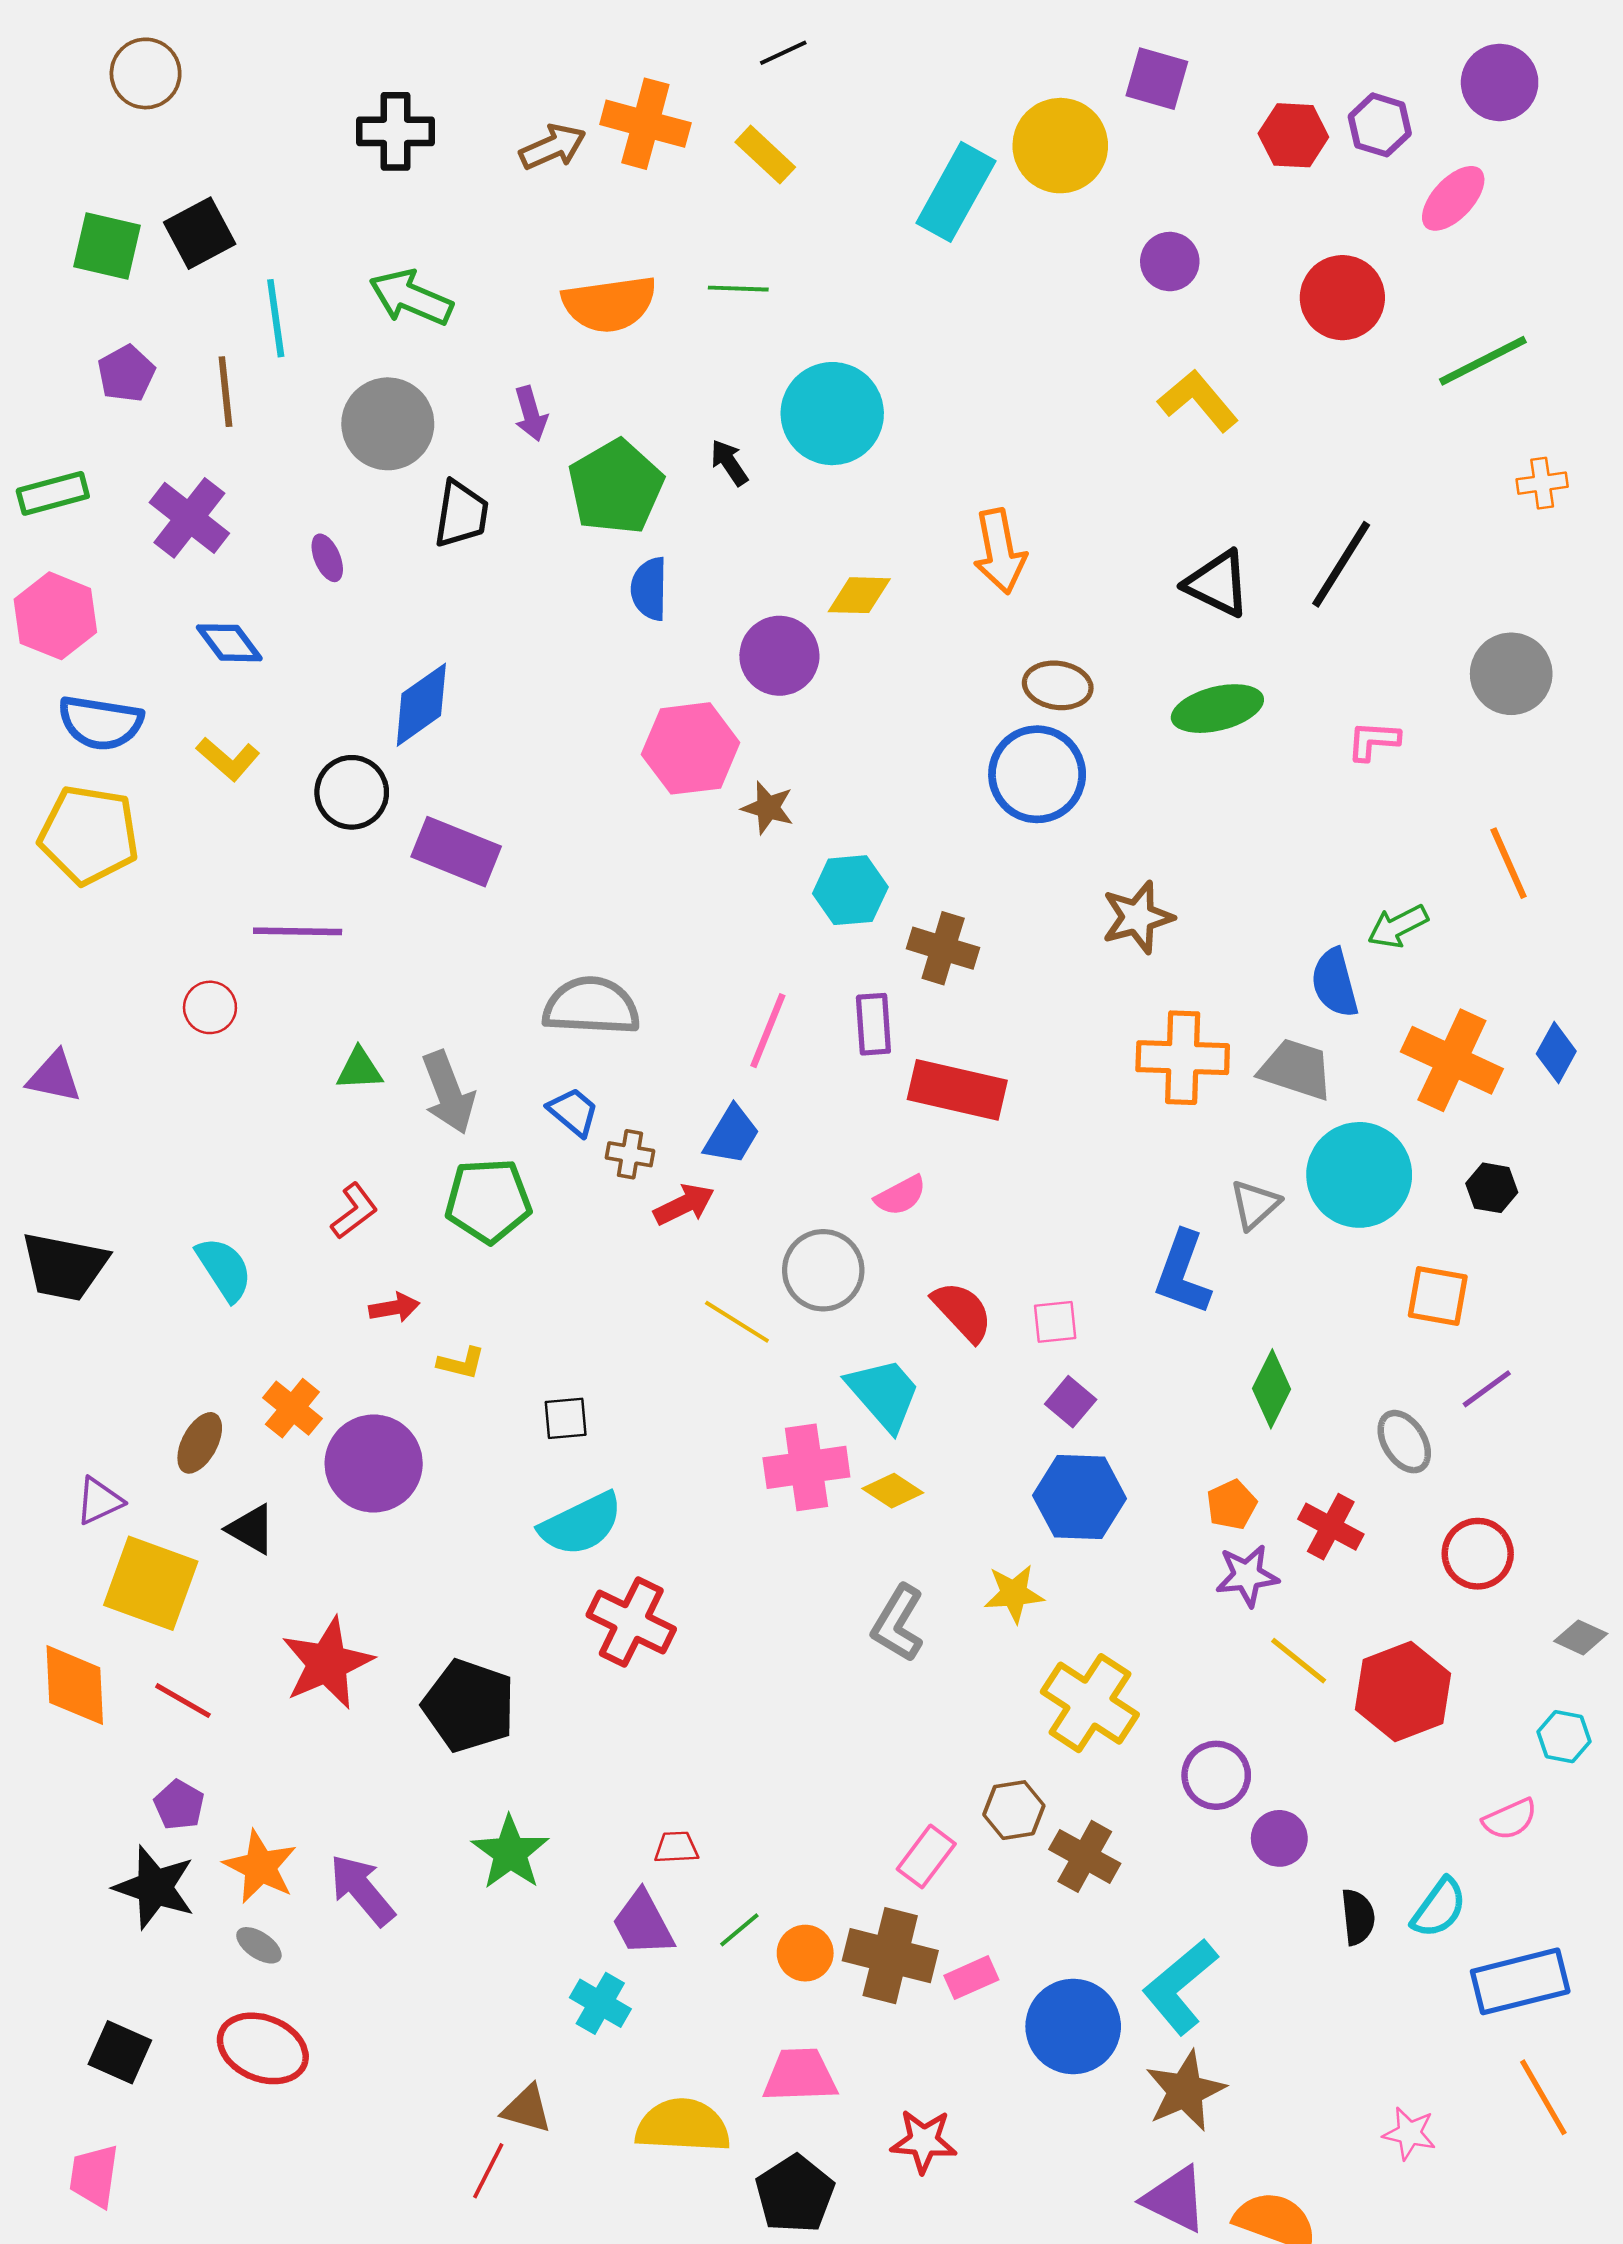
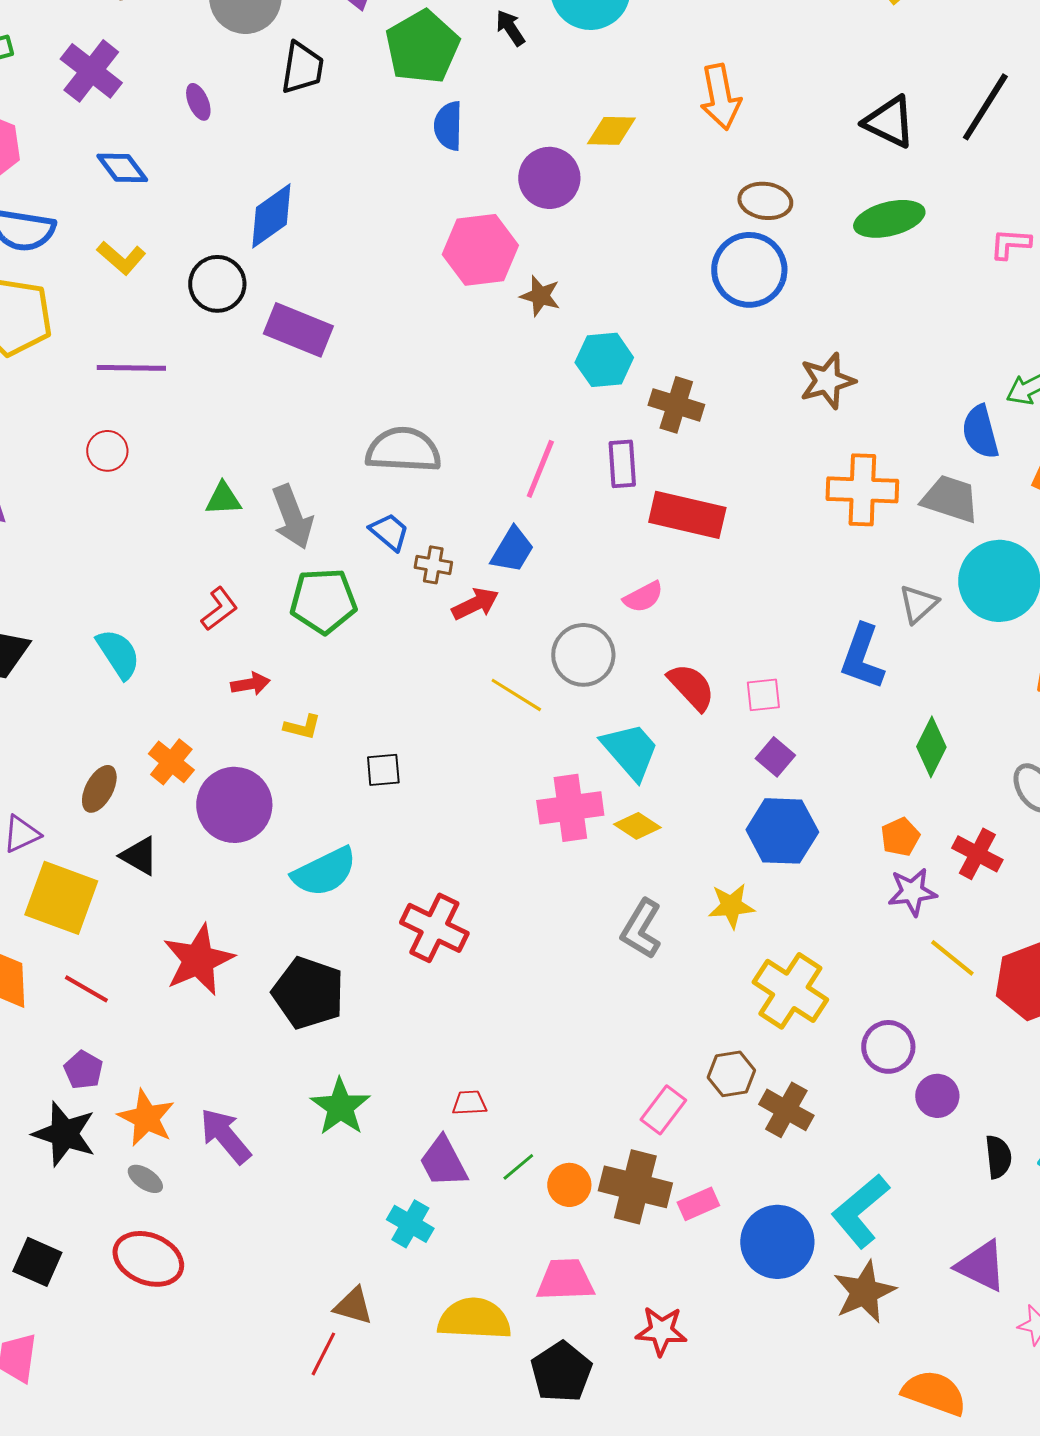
purple line: (298, 931) -> (131, 368), moved
cyan semicircle: (581, 1524) -> (324, 872), moved
purple triangle: (1175, 2199) -> (981, 1266), moved

